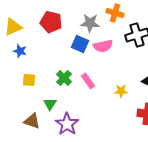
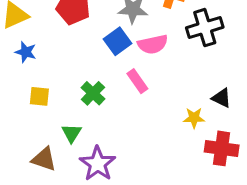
blue square: (80, 44) -> (117, 41), turned 30
pink rectangle: (88, 81) -> (137, 81), moved
yellow star: (121, 91) -> (194, 118), moved

